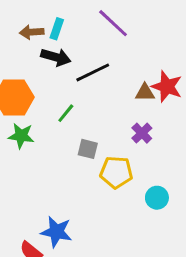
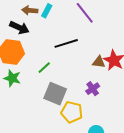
black arrow: (56, 57) -> (19, 28), moved
gray square: (88, 149) -> (55, 94), size x1.6

